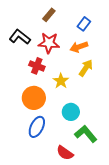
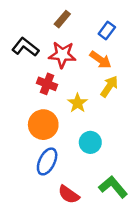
orange arrow: (79, 47) -> (100, 60), turned -126
green L-shape: (86, 134) -> (113, 187), moved
red semicircle: (65, 153) -> (69, 195), moved

